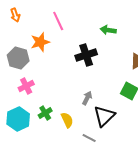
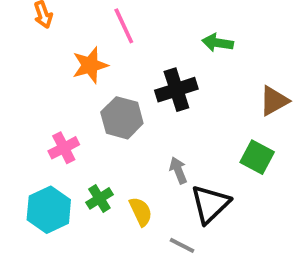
gray hexagon: (18, 58) -> (122, 118), moved
gray arrow: (87, 98) -> (178, 170), turned -48

